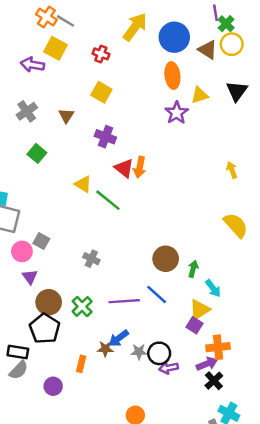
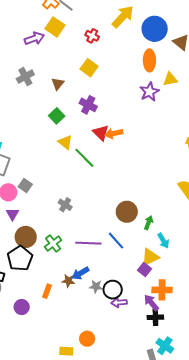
purple arrow: (32, 65) -> (34, 38), turned 144
green square: (37, 153) -> (57, 116), moved
orange arrow: (140, 167) -> (114, 133), turned 60
purple arrow: (207, 364) -> (151, 303), turned -114
black cross: (214, 381) -> (155, 317), turned 35

